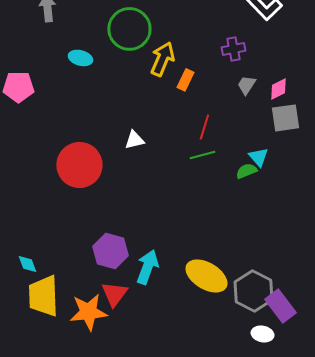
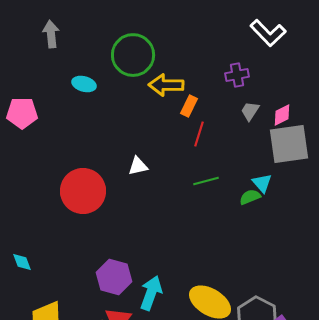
yellow arrow: (162, 59) -> (166, 85), turned -112
gray square: (285, 118) -> (289, 144), size x1.4
red line: (204, 127) -> (199, 134), moved
cyan diamond: (27, 264) -> (22, 262), moved

